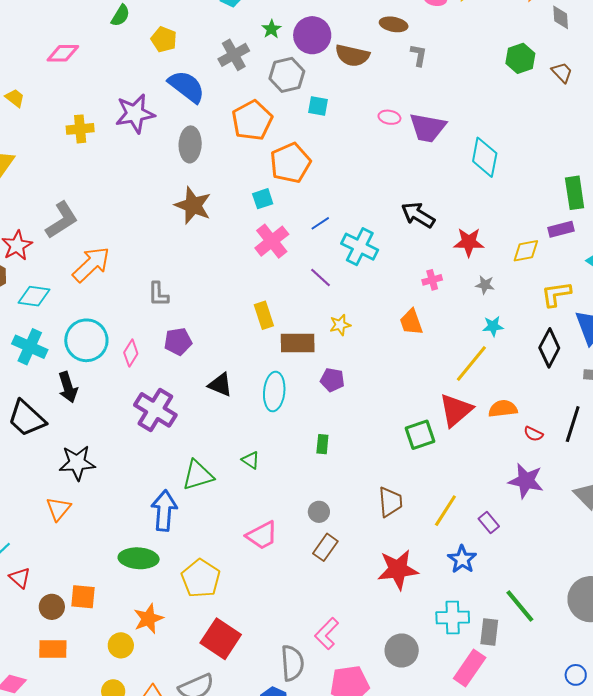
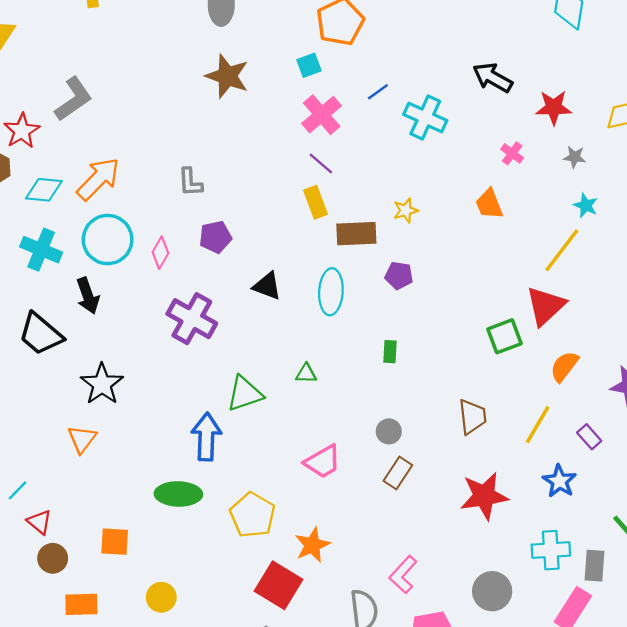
orange arrow: (91, 264) -> (98, 179), moved
purple line: (320, 278) -> (321, 163), moved
pink cross: (432, 280) -> (512, 153), turned -36
cyan star: (493, 326) -> (586, 205), turned 30
orange semicircle: (503, 409) -> (564, 366), moved, turned -44
green triangle: (251, 460) -> (306, 374), turned -30
black star: (77, 463) -> (102, 384), turned -30
brown circle: (52, 607) -> (53, 558), moved
orange star: (148, 619) -> (312, 545), moved

